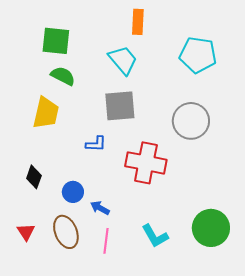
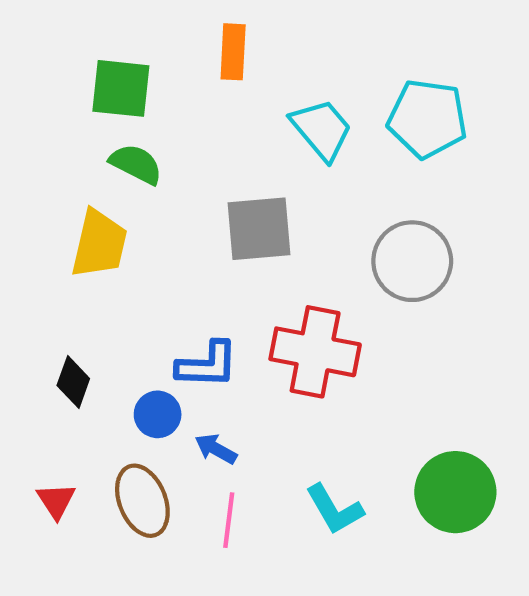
orange rectangle: (138, 22) -> (233, 52), moved
cyan trapezoid: (123, 60) -> (322, 129), moved
blue L-shape: (96, 144) -> (207, 365), moved, size x1.4

